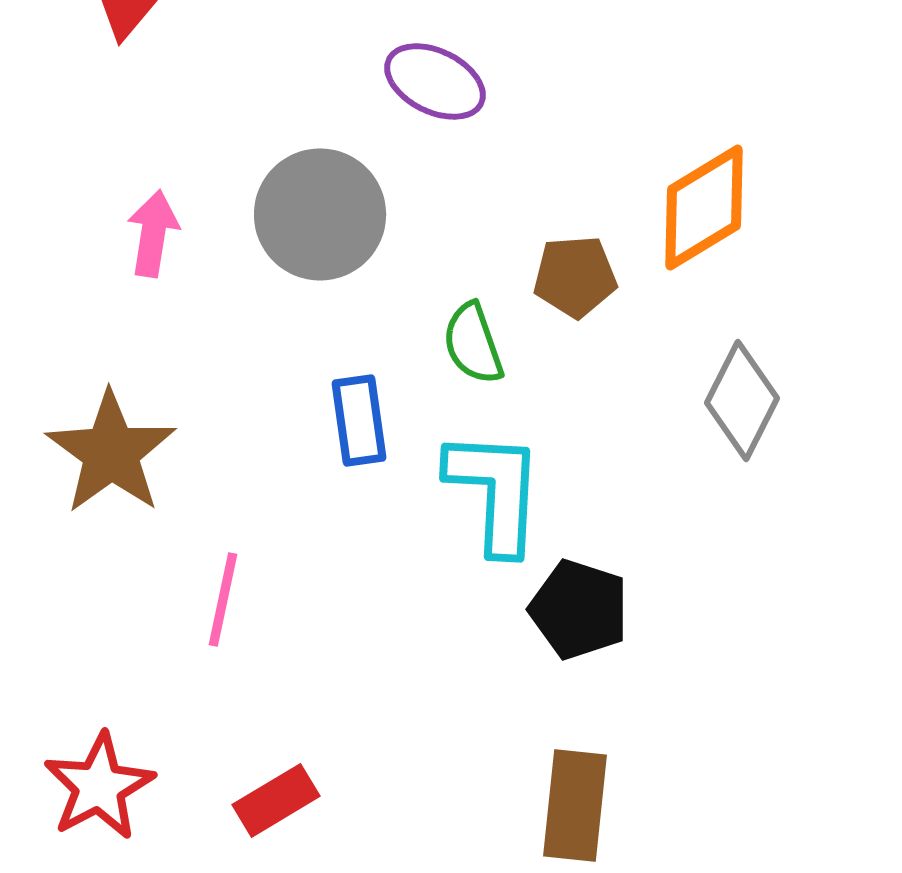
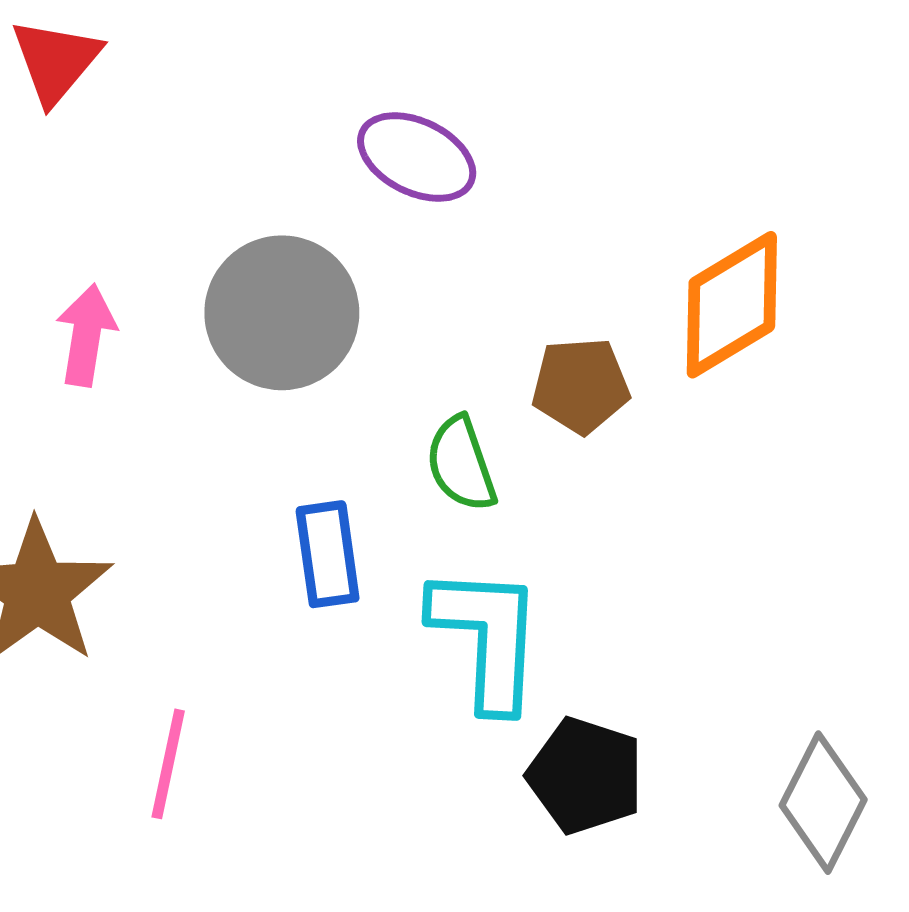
gray diamond: (742, 400) -> (823, 803), moved

